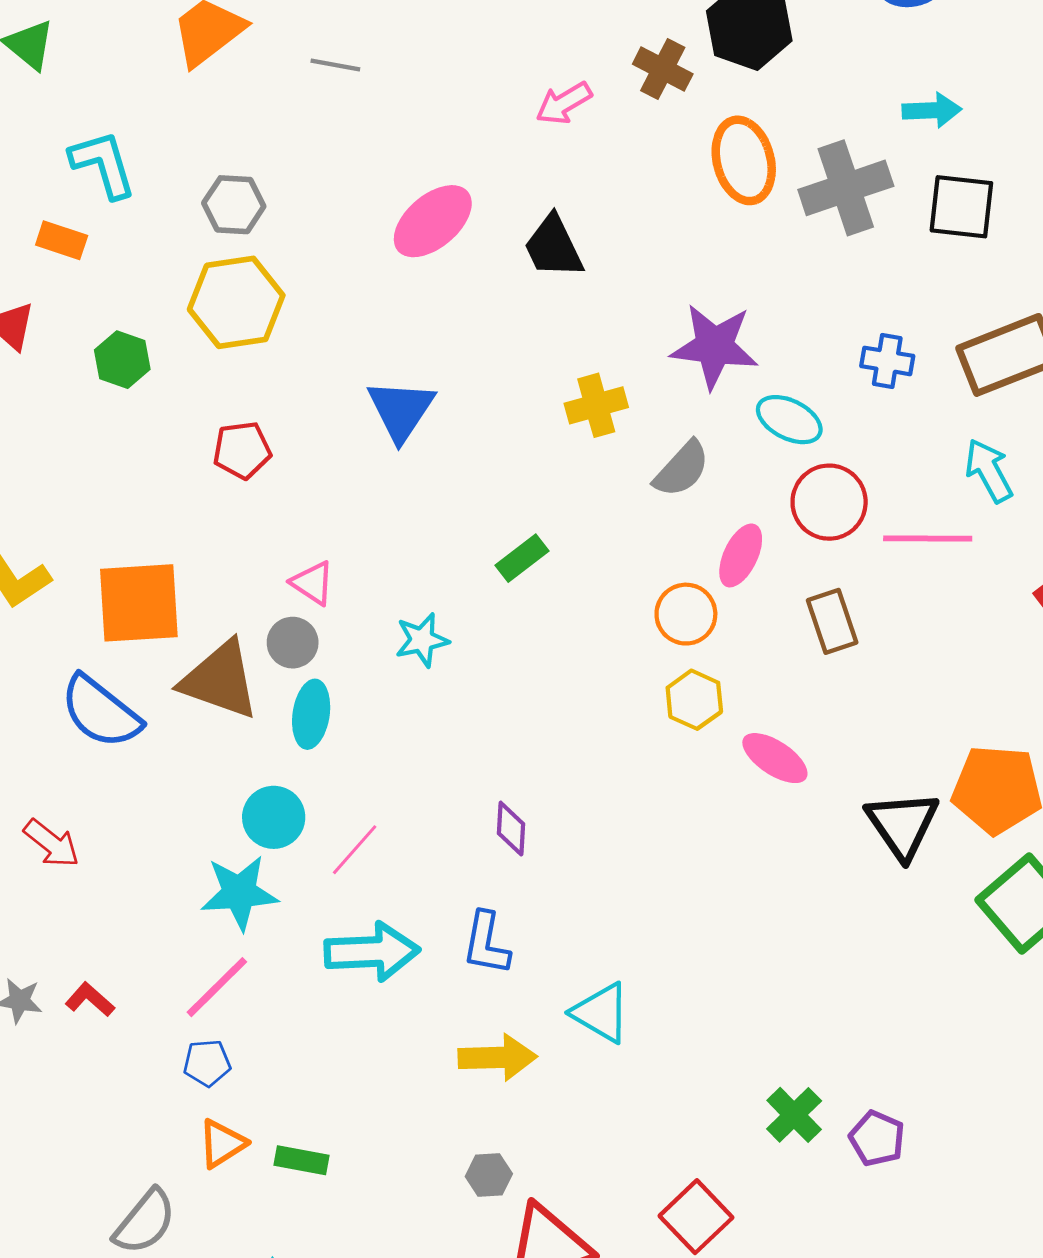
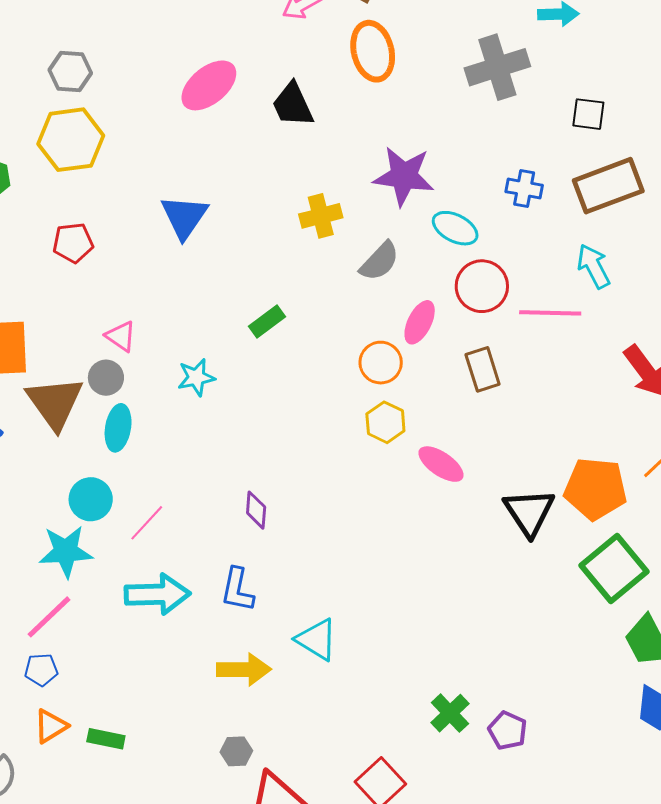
orange ellipse: (744, 160) -> (373, 51), moved
black square: (961, 207) -> (588, 114), moved, size x0.7
brown triangle: (220, 680) -> (55, 403), turned 34

